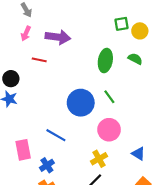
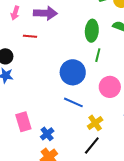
green line: (109, 97) -> (98, 55), moved, turned 56
pink circle: (109, 130) -> (110, 87), moved
blue line: (56, 135) -> (73, 102), moved

